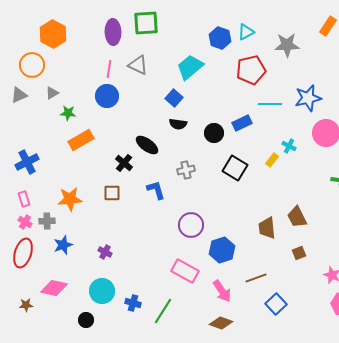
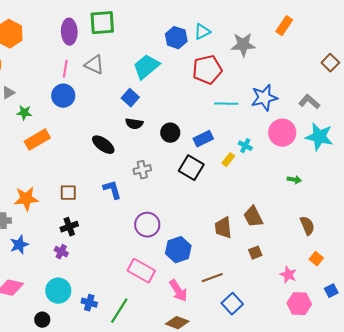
blue rectangle: (242, 123) -> (203, 139), moved
black cross: (124, 163) -> (69, 227), moved, turned 30

